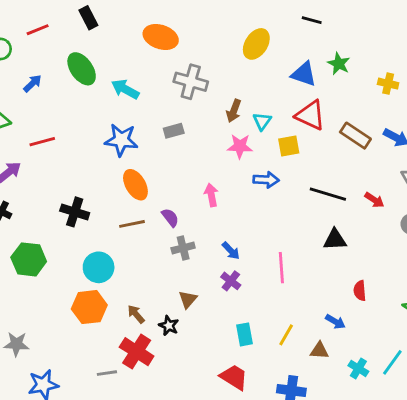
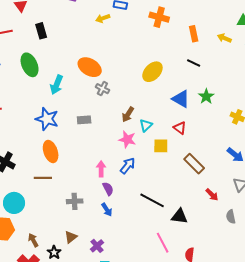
orange ellipse: (161, 37) -> (90, 67), moved
gray cross: (191, 82) -> (102, 89), size x0.6
cyan arrow: (125, 89) -> (57, 85), turned -108
red triangle: (310, 115) -> (180, 128), size x0.6
brown rectangle: (355, 136) -> (194, 164), moved
blue arrow: (266, 180) -> (128, 166), moved, turned -66
black line: (328, 194) -> (152, 200), moved
purple semicircle: (170, 217) -> (108, 189), moved
pink line: (281, 268) -> (163, 243), moved, turned -35
purple cross: (231, 281) -> (97, 246), moved

